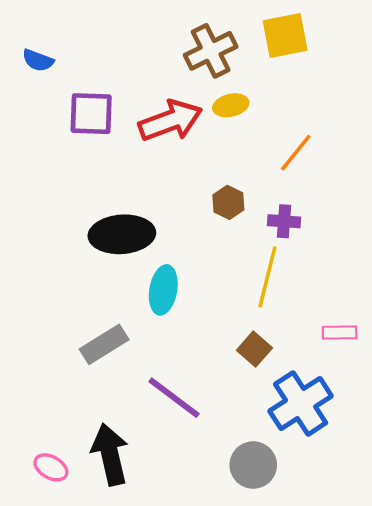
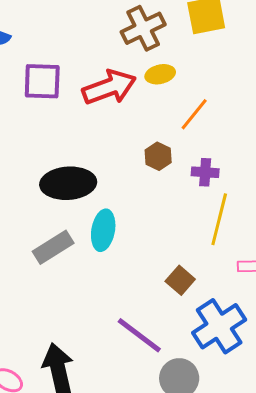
orange line: (296, 153) -> (194, 114), moved
yellow line: (267, 277) -> (219, 219), moved
gray rectangle: (104, 344) -> (53, 247), moved
purple line: (174, 398) -> (139, 335), moved

